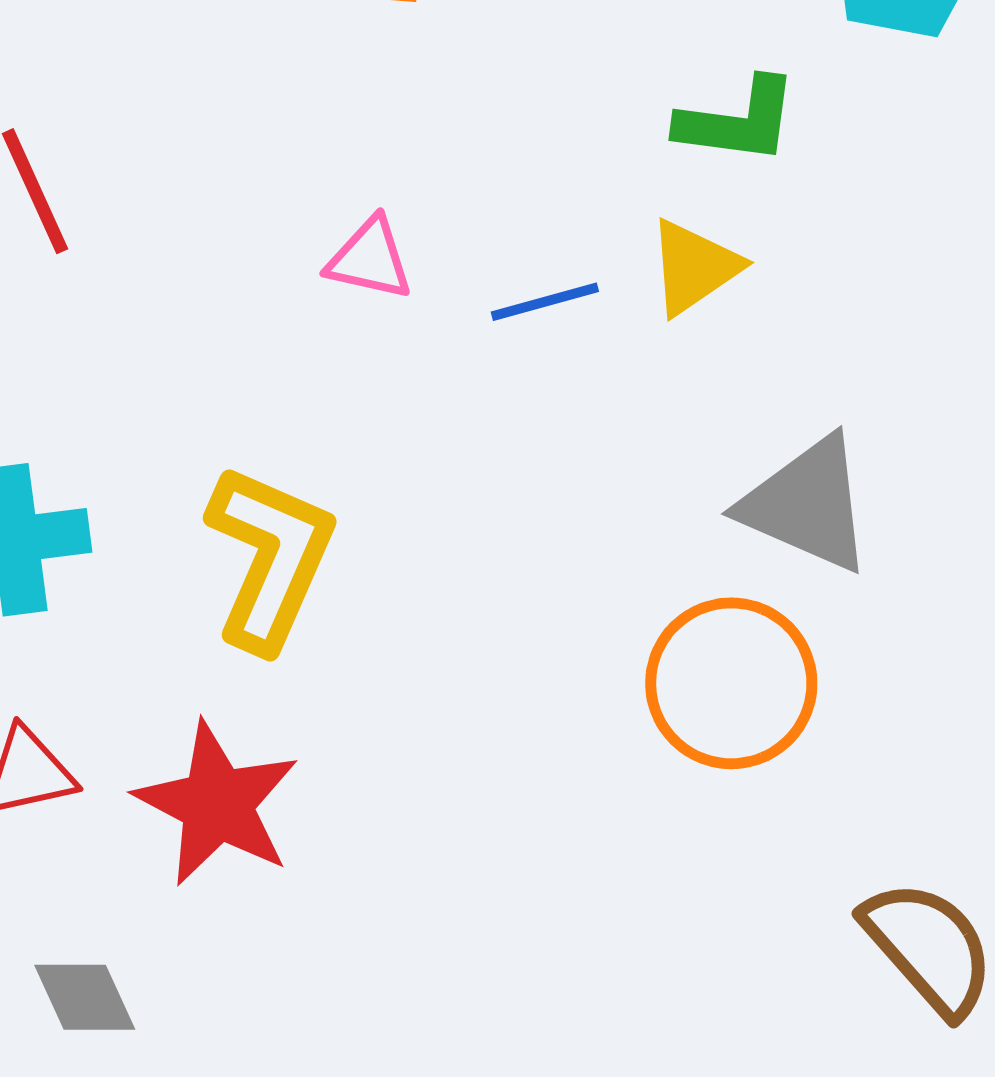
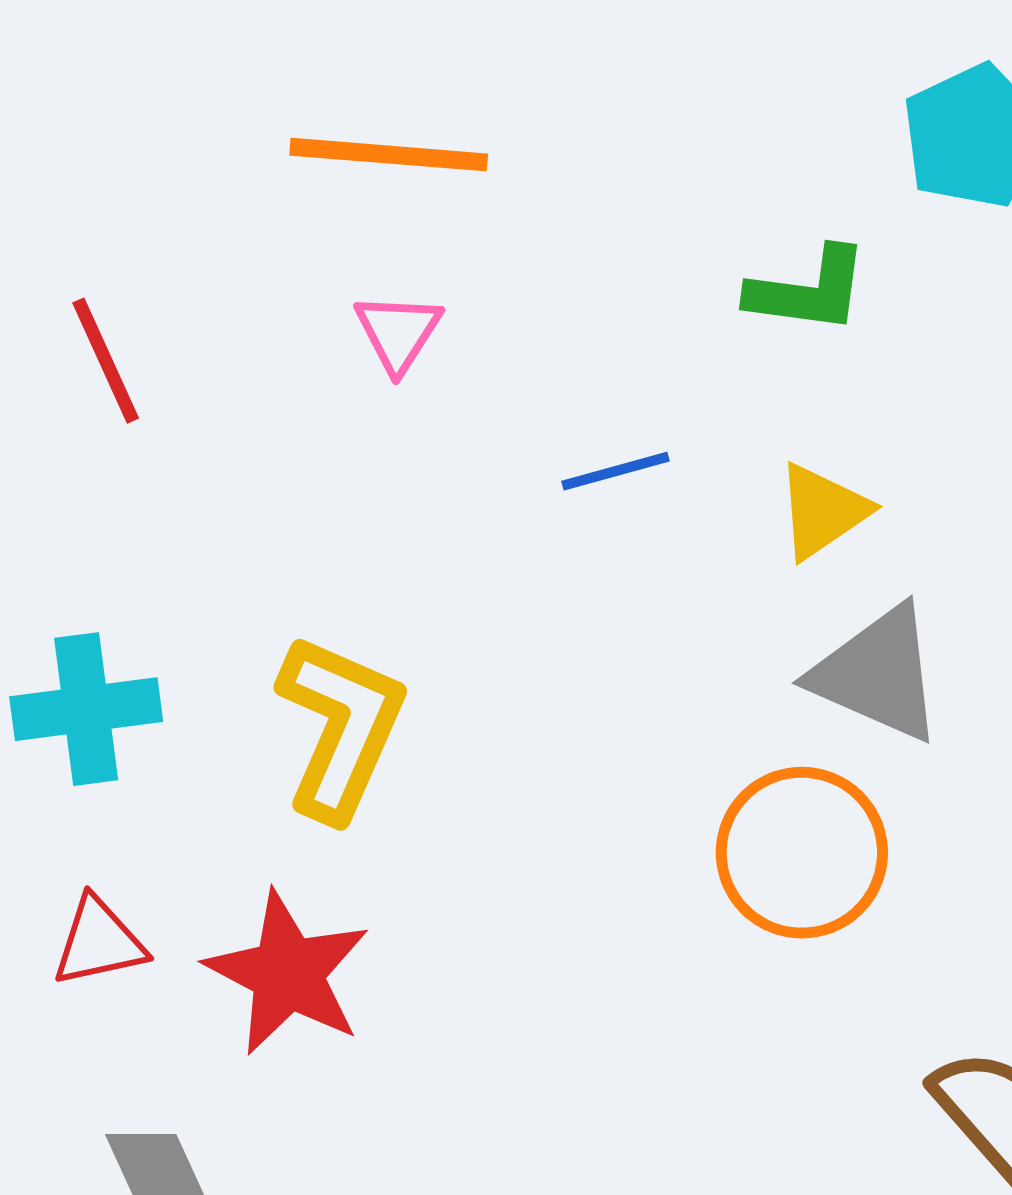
pink triangle: (370, 259) -> (398, 332), moved, turned 50
yellow triangle: (694, 267) -> (823, 511), moved

